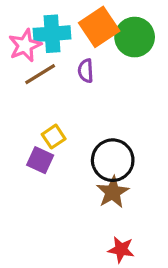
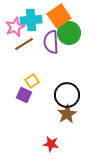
green circle: (135, 37) -> (69, 33), moved
purple semicircle: (86, 71) -> (51, 42), size x1.6
red star: (121, 250) -> (51, 144), moved

